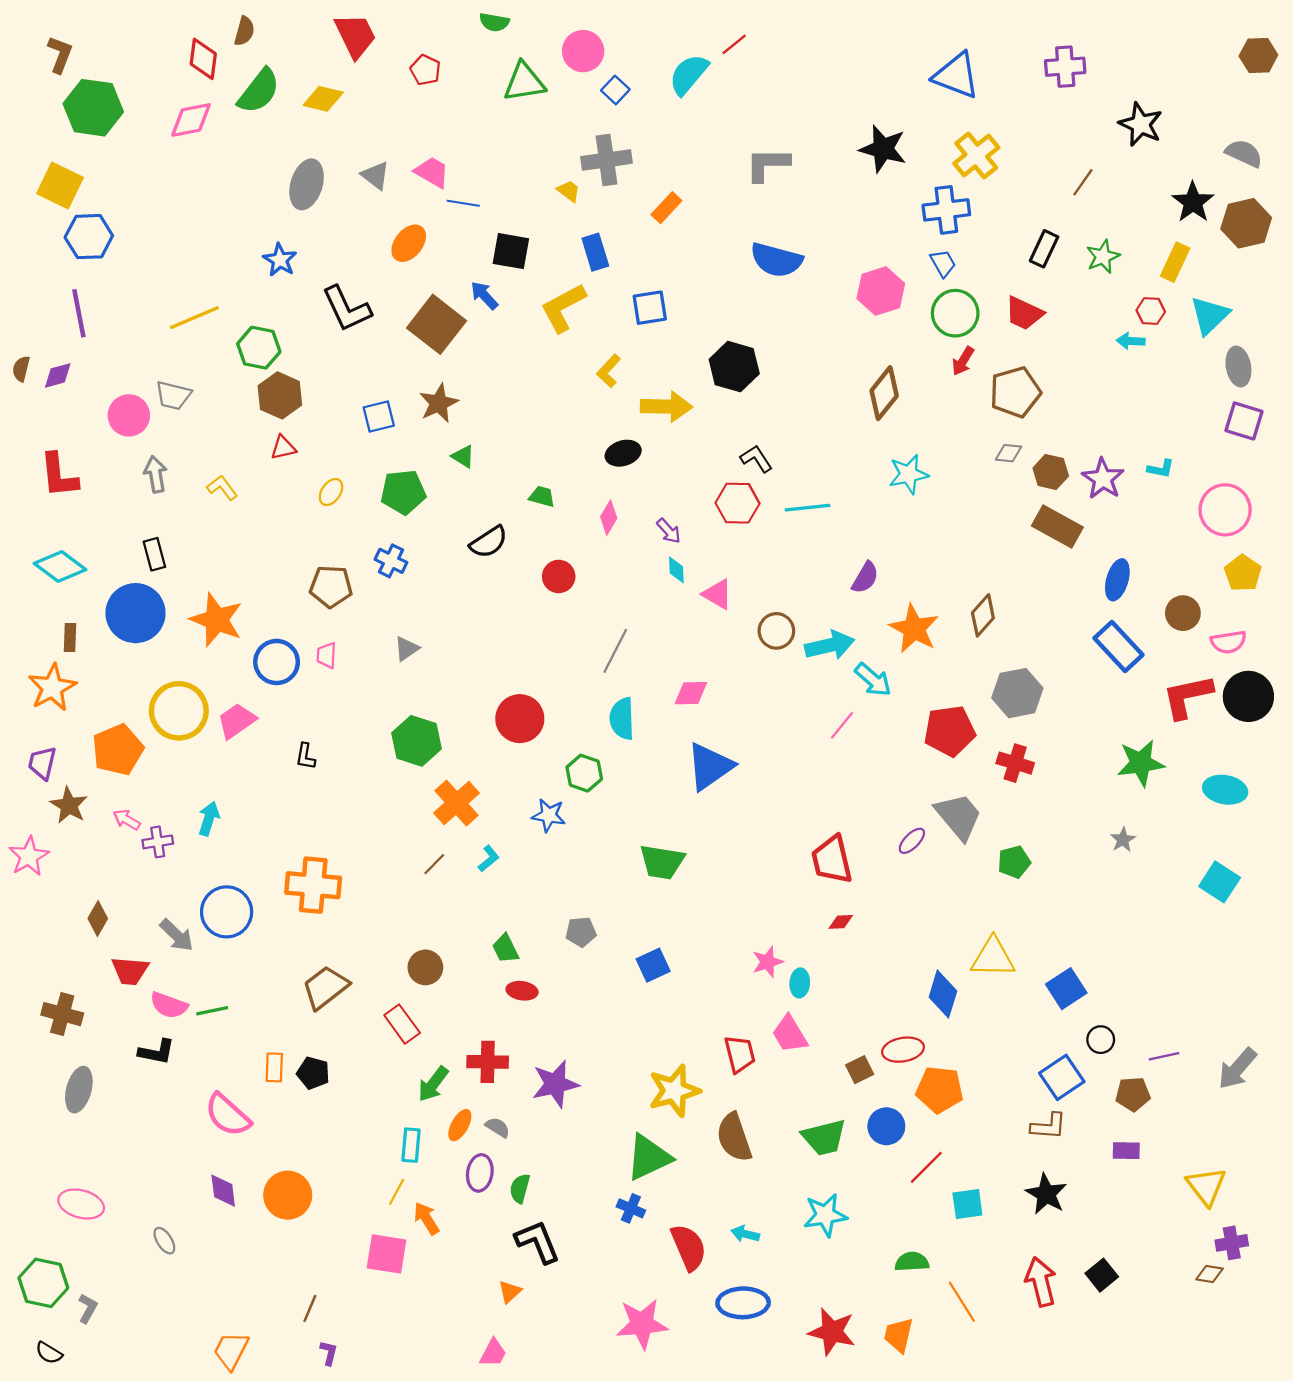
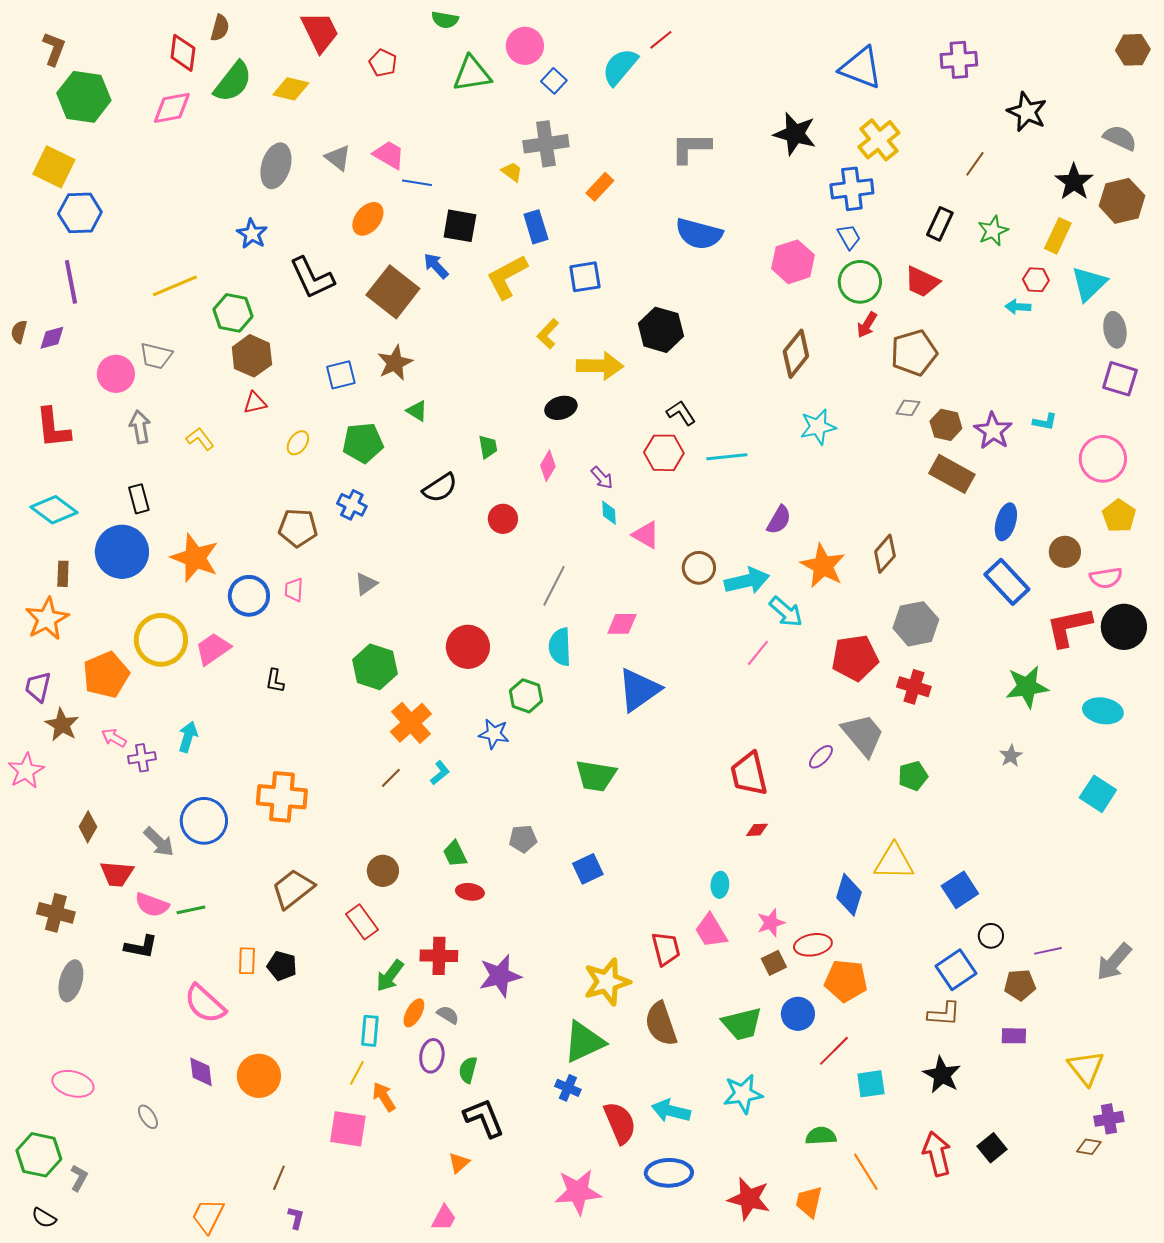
green trapezoid: (542, 496) -> (488, 447), turned 65
pink star: (767, 962) -> (771, 923), moved
cyan arrow: (745, 1234) -> (671, 1111), size x1.5

